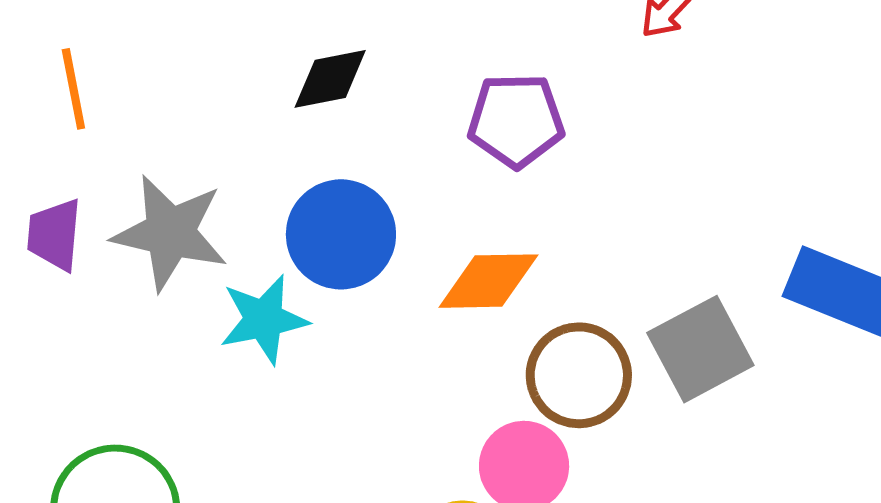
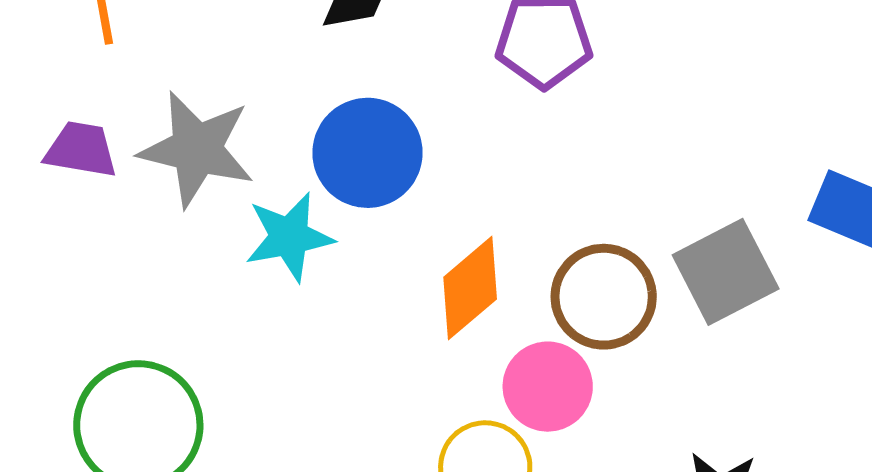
purple trapezoid: (54, 235) -> (81, 150), turned 94
orange diamond: (488, 281) -> (470, 288), moved, turned -40

